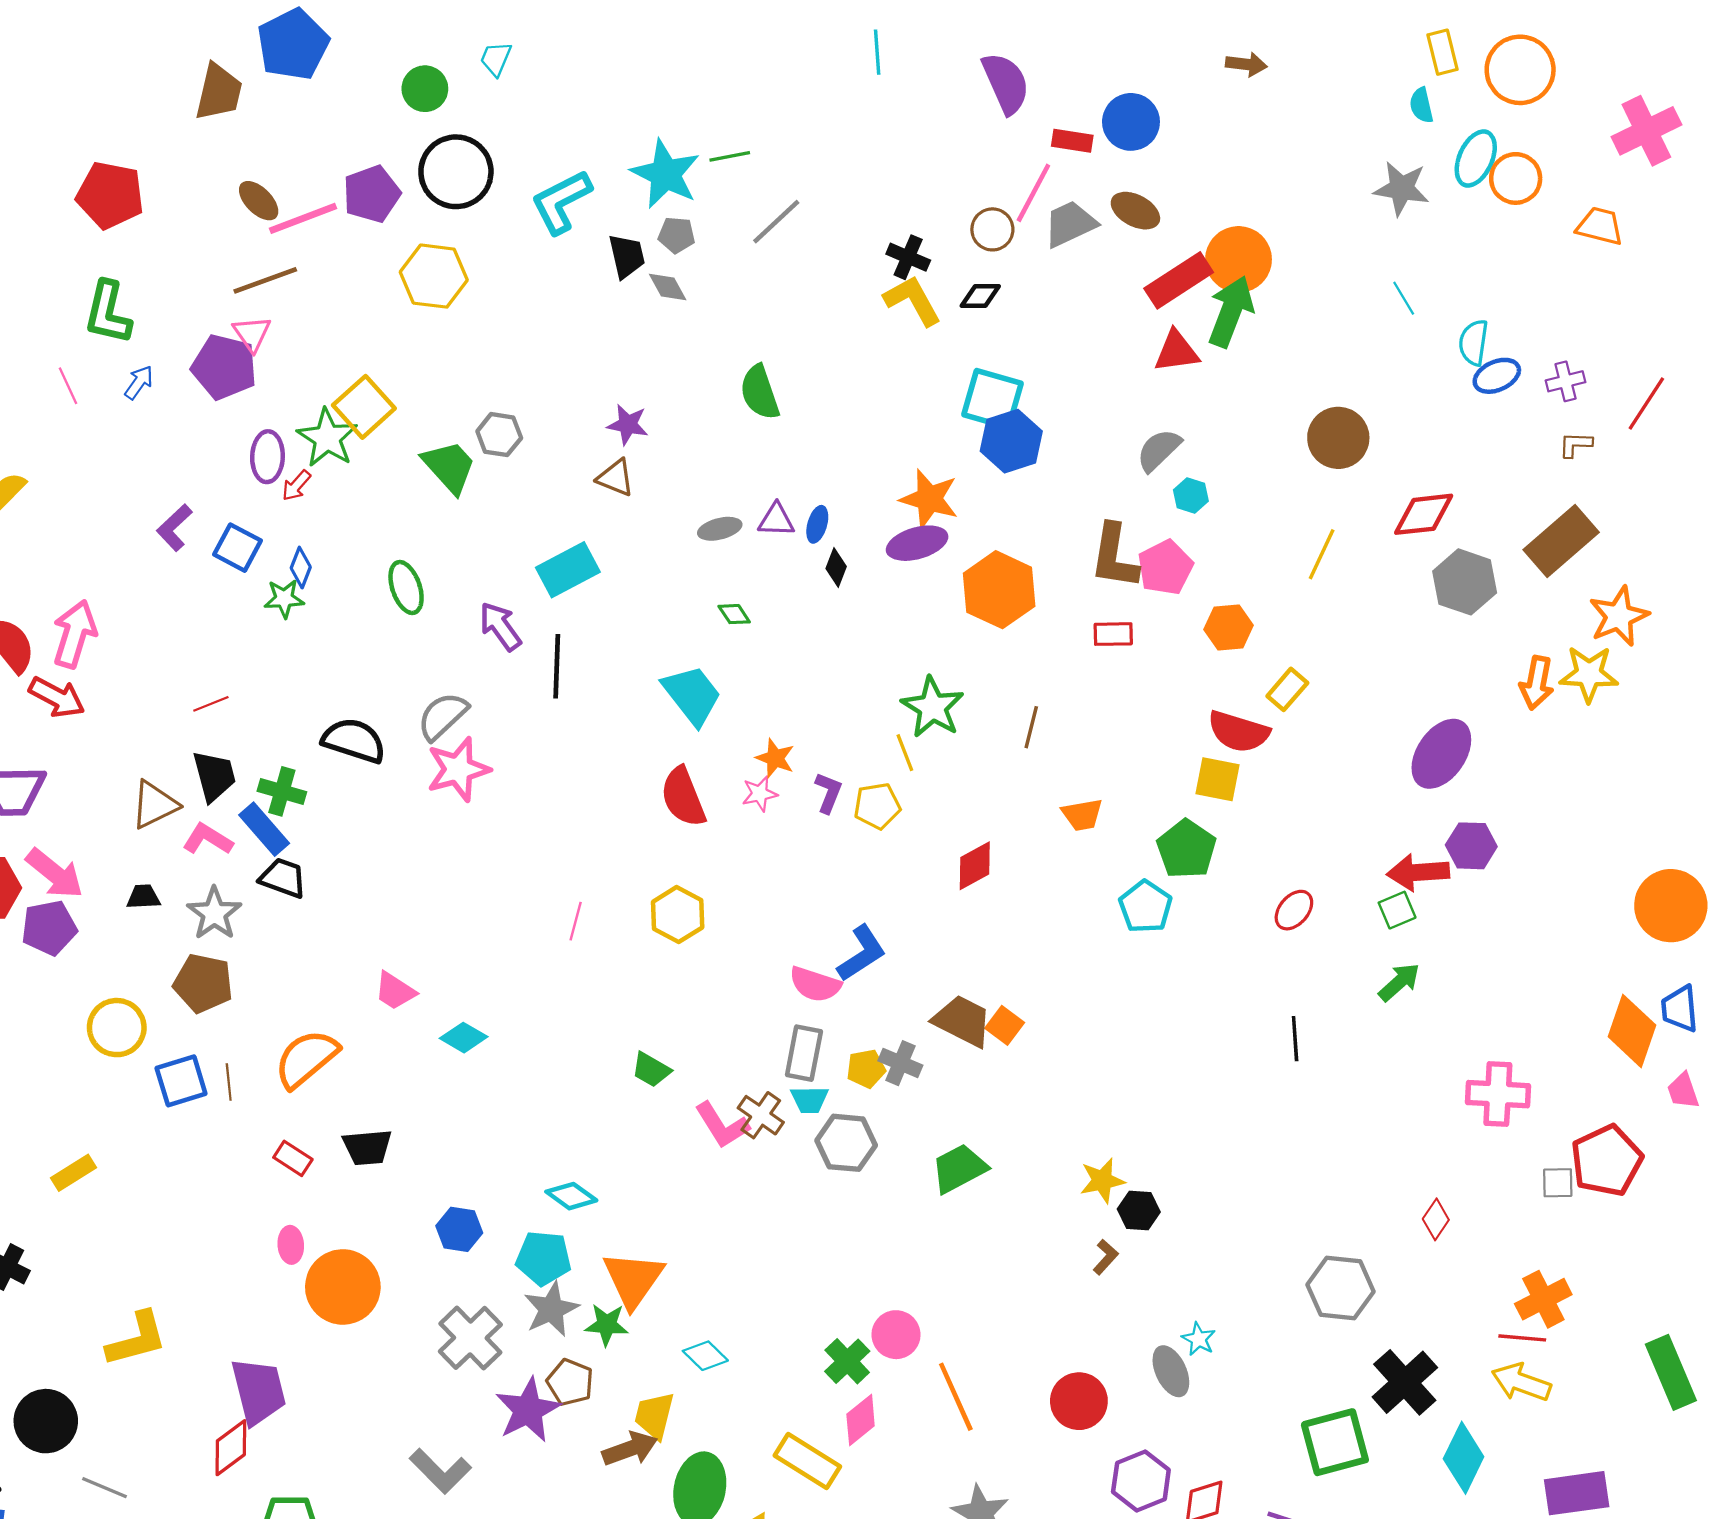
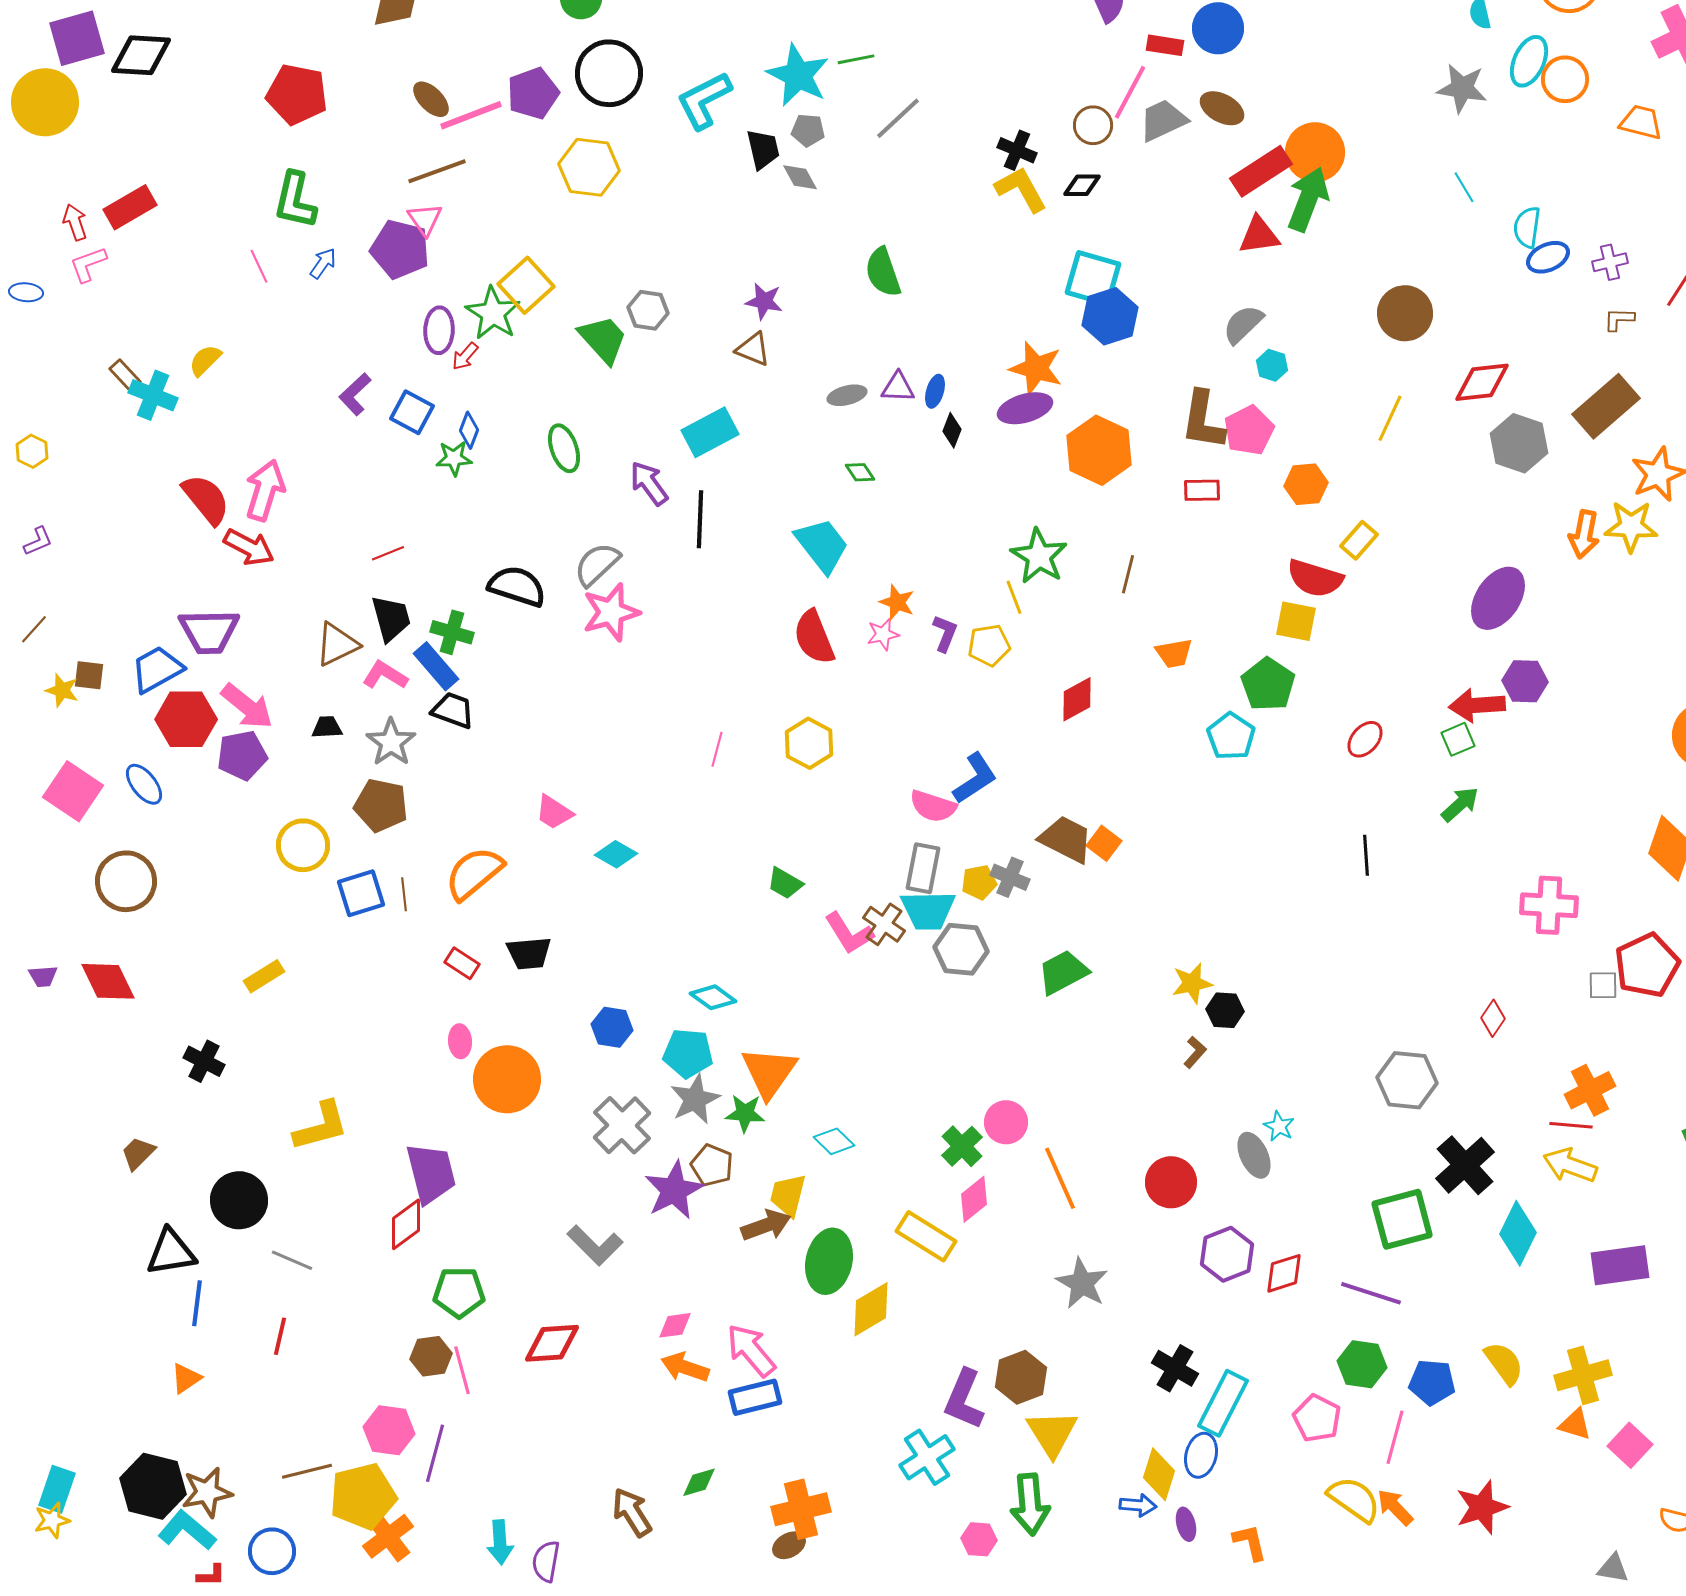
cyan trapezoid: (810, 1100) -> (928, 910), size x1.6

